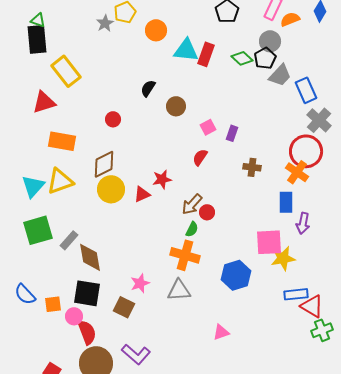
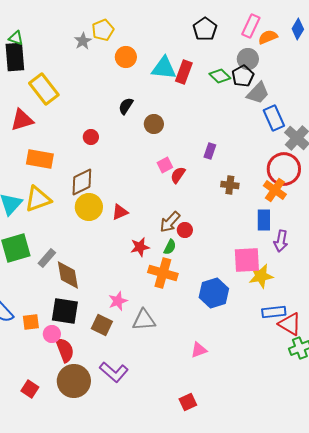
orange circle: (156, 30) -> (126, 57), moved
blue rectangle: (306, 90) -> (274, 118), moved
pink square: (208, 127) -> (165, 165), moved
red star: (162, 179) -> (140, 247), moved
gray triangle: (179, 290) -> (144, 320), moved

